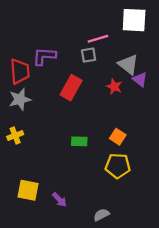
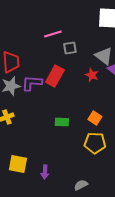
pink line: (98, 39) -> (53, 34), moved
purple L-shape: (44, 56) -> (32, 83), moved
purple arrow: (59, 200) -> (45, 172), turned 48

